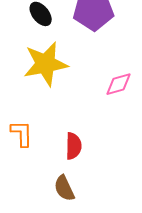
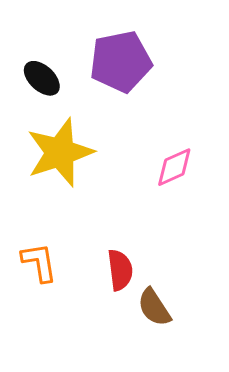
brown semicircle: (64, 188) -> (154, 307), moved

